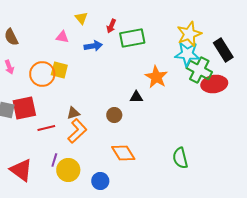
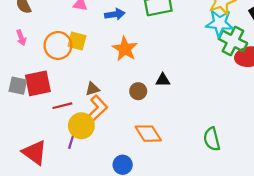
orange star: (156, 77) -> (125, 49), moved
black triangle: (136, 97) -> (163, 80), moved
yellow circle: (68, 170) -> (81, 126), moved

